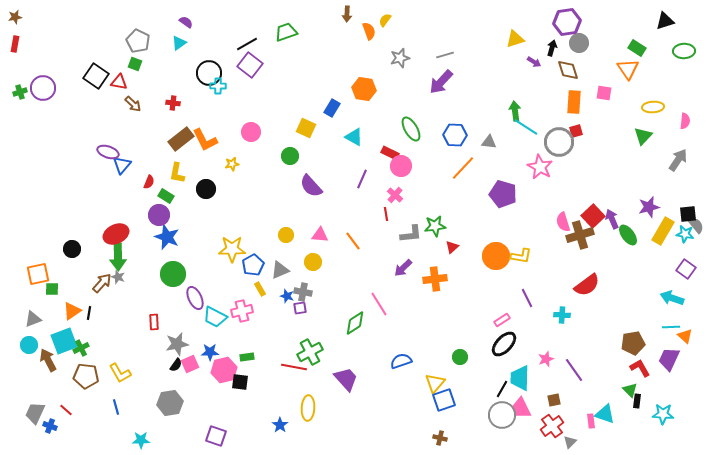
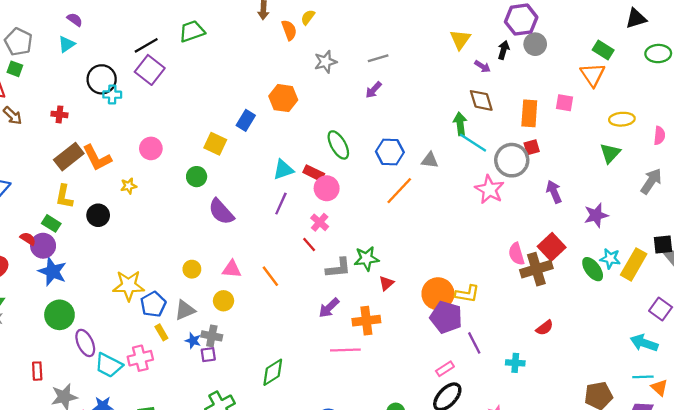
yellow triangle: (515, 39) -> (460, 39), turned -36
brown diamond: (568, 70) -> (481, 100), moved
purple arrow: (441, 82) -> (373, 90), size x0.6
cyan triangle: (354, 137) -> (283, 170), moved, turned -48
red semicircle: (149, 182) -> (28, 239), moved, turned -80
purple pentagon: (503, 194) -> (446, 317), moved
purple star: (649, 207) -> (596, 215), moved
red line: (386, 214) -> (309, 245), turned -32
purple arrow: (612, 219) -> (554, 192), moved
cyan star: (685, 234) -> (610, 259), moved
red semicircle: (587, 285) -> (545, 328), size x0.6
pink line: (379, 304) -> (345, 350), moved, turned -60

